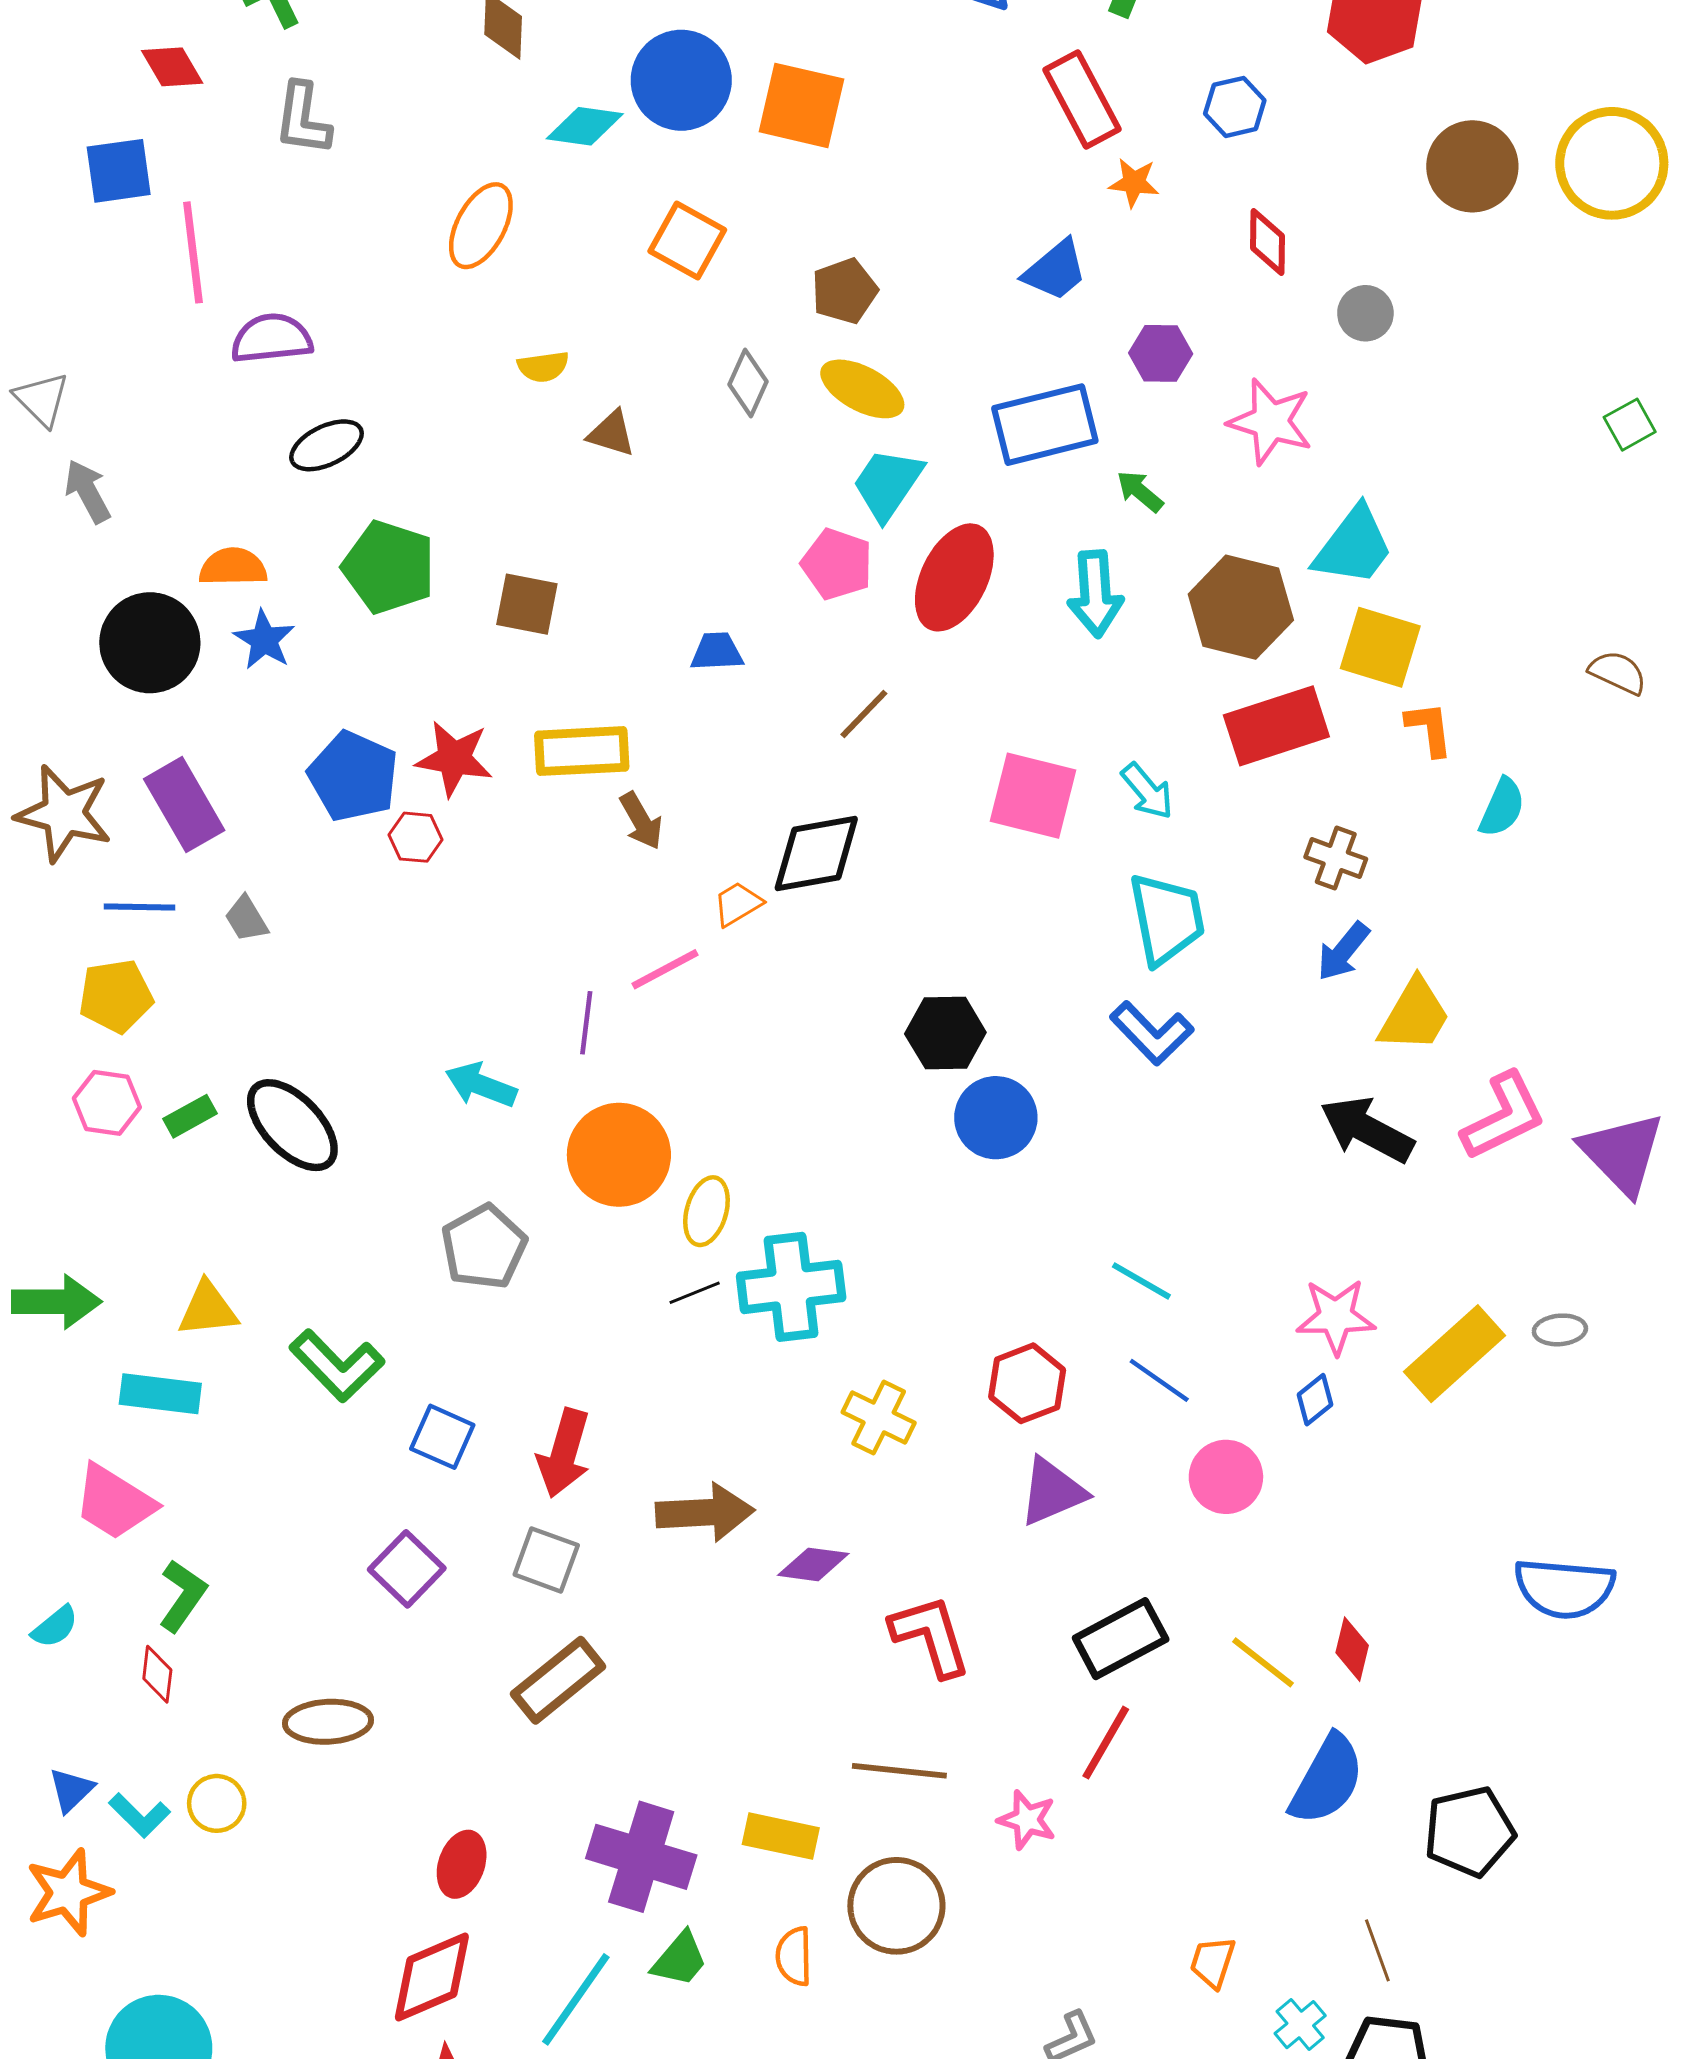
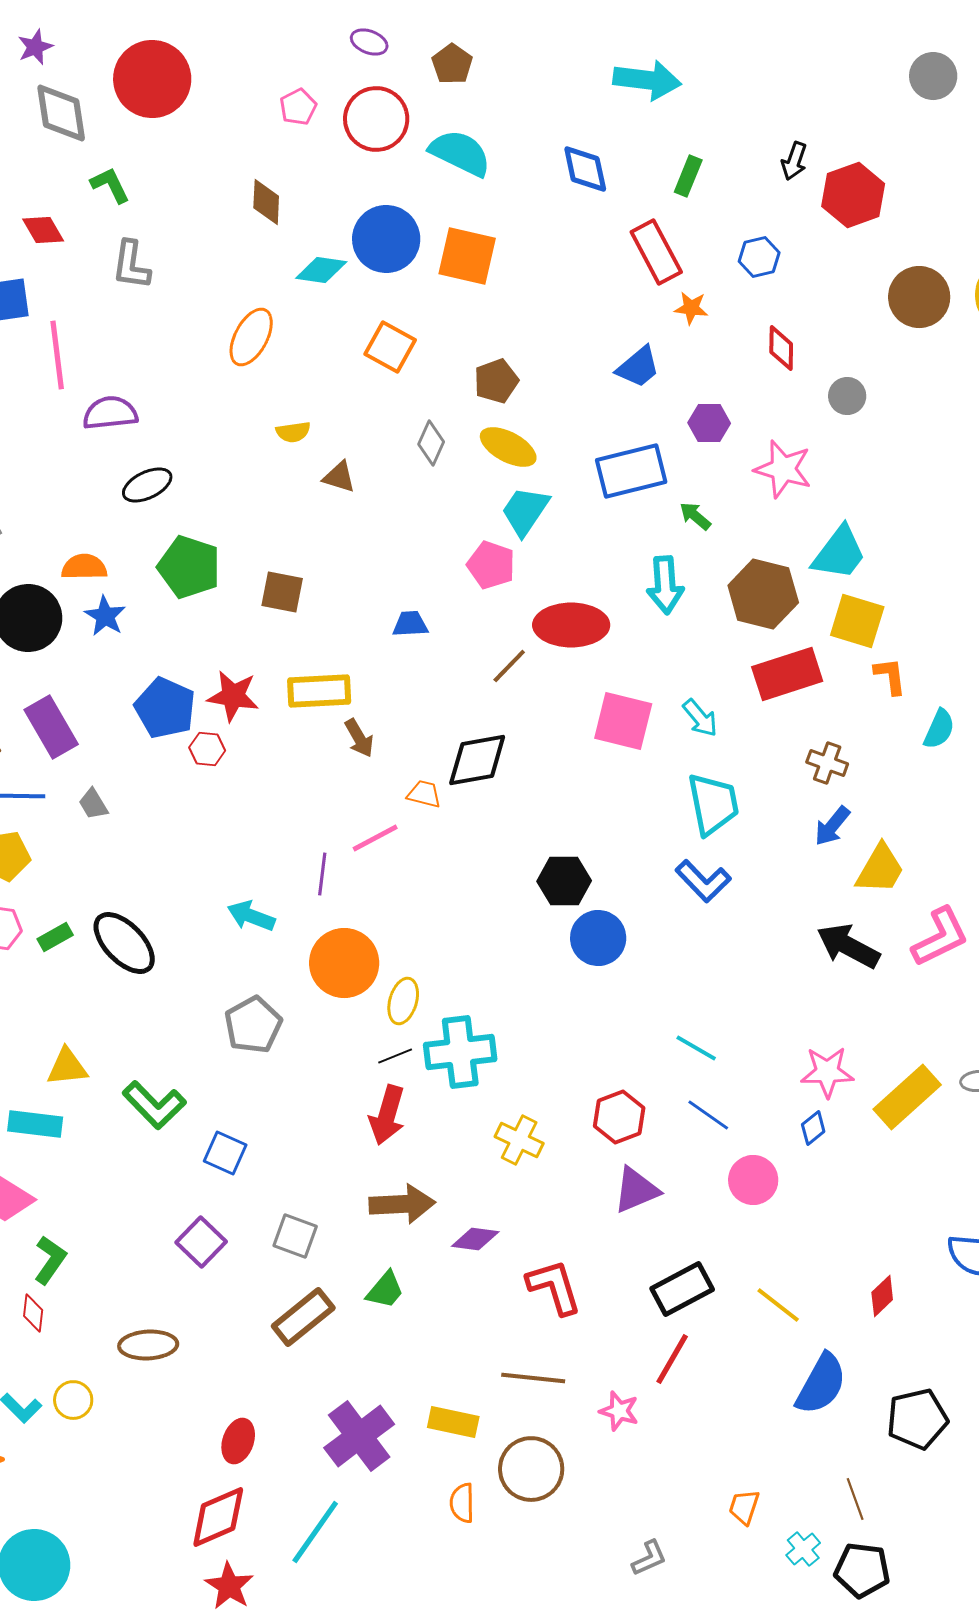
red ellipse: (954, 577) -> (571, 625), moved, turned 64
orange trapezoid: (738, 904) -> (424, 794), turned 45
red arrow: (564, 1453) -> (387, 1115), moved
red diamond: (1352, 1649) -> (882, 1296), moved, turned 33
purple cross: (641, 1857) -> (359, 1436), turned 36
green trapezoid: (680, 1959) -> (385, 1290), moved

